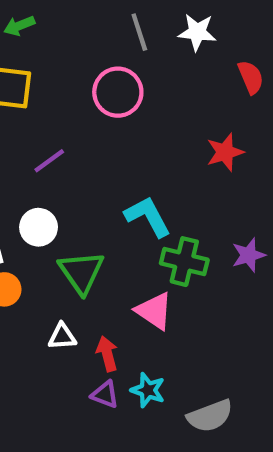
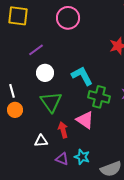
white circle: (39, 227) -> (45, 73), moved
white triangle: (62, 337) -> (41, 141), moved
red arrow: (107, 354) -> (63, 130), moved

